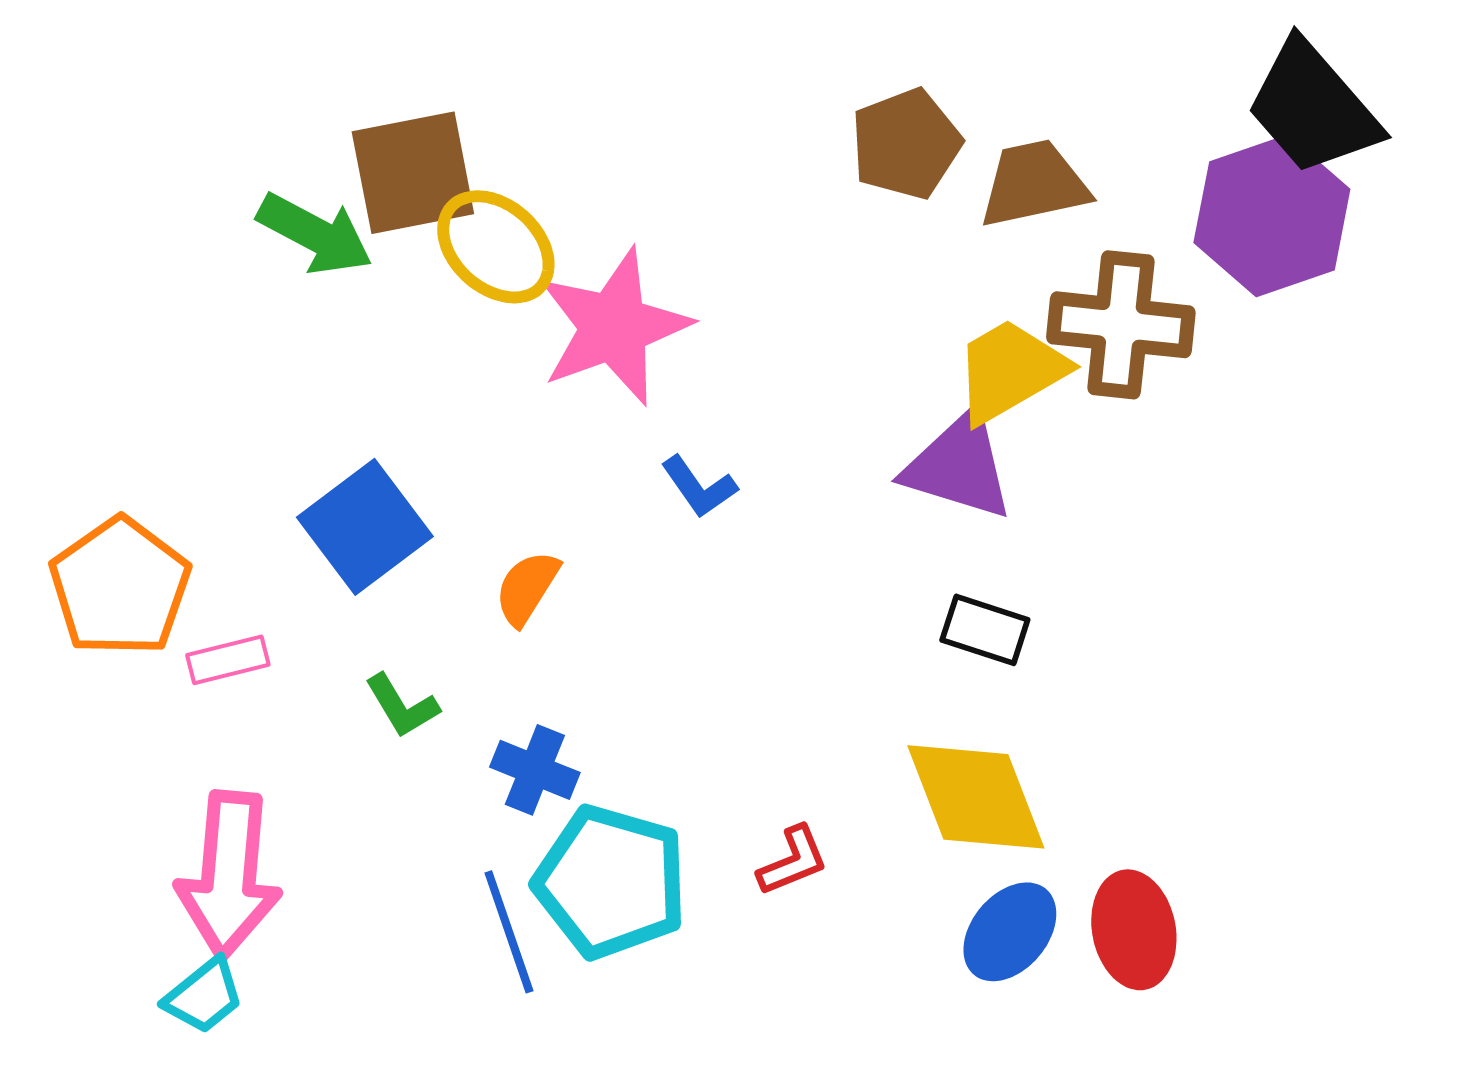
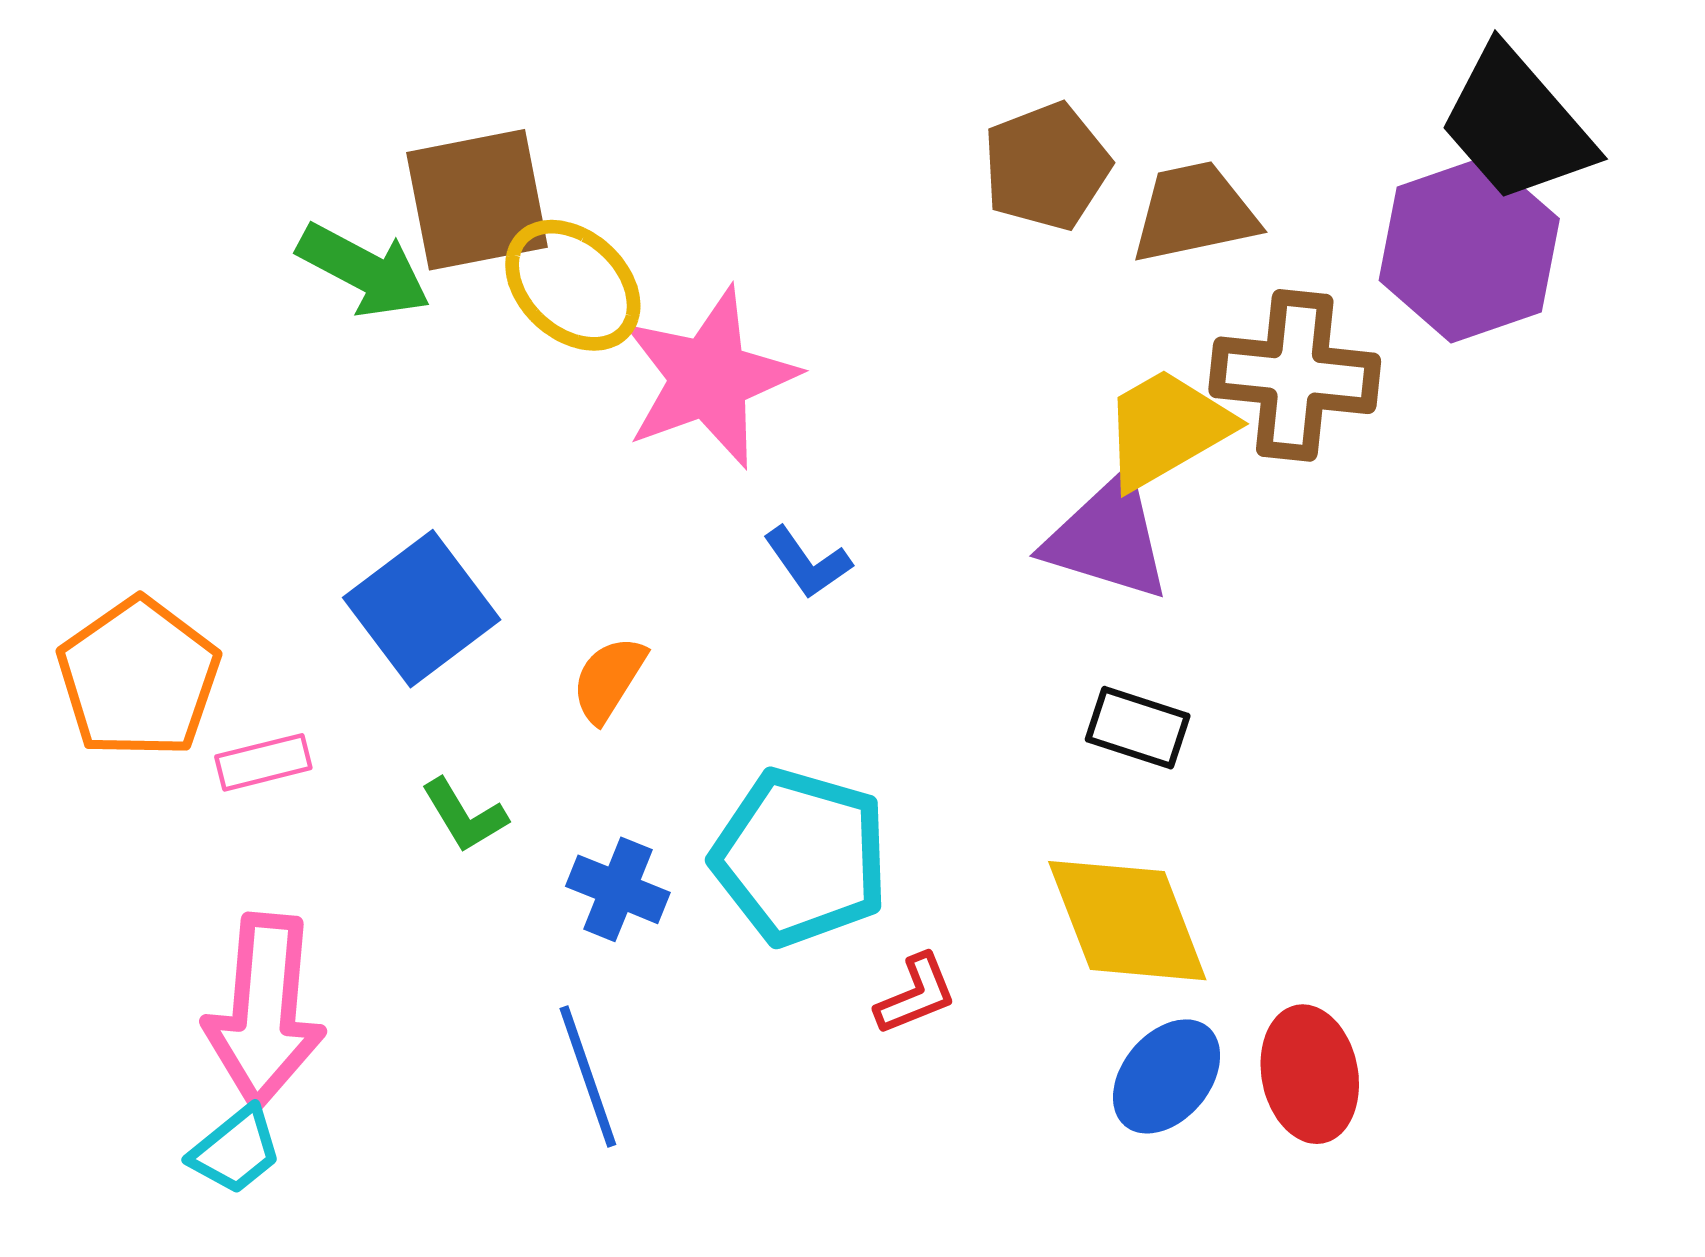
cyan pentagon: (611, 882) -> (800, 857), moved

